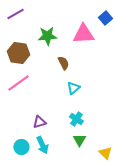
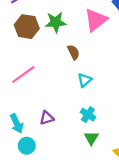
pink triangle: (83, 34) -> (96, 20), turned -35
brown hexagon: (18, 53) -> (27, 27), moved
cyan arrow: (42, 145) -> (17, 123), moved

